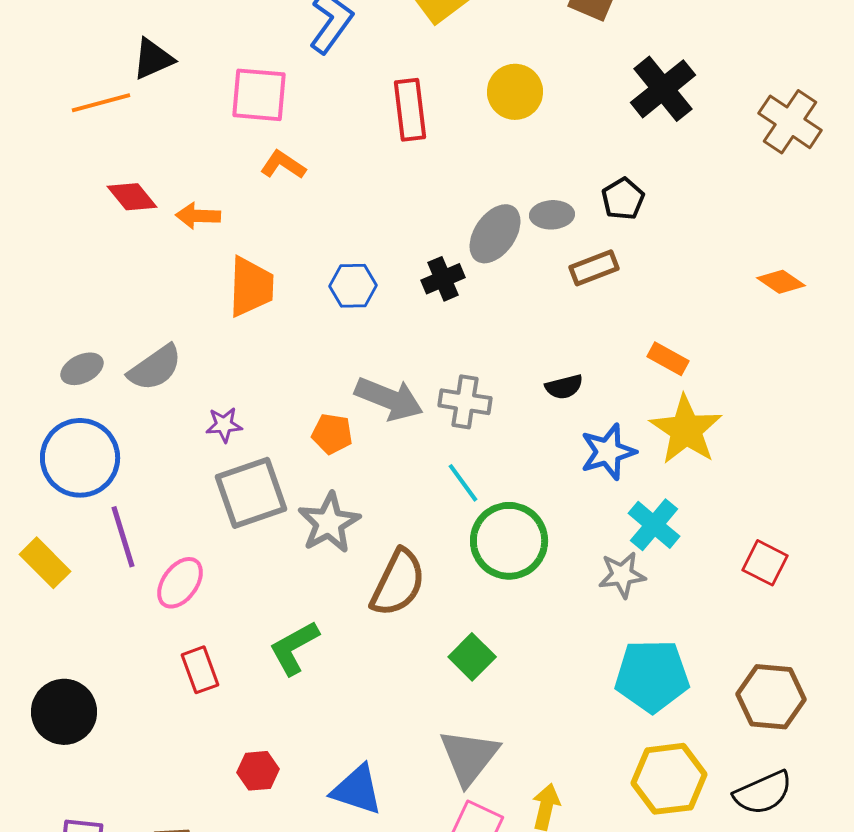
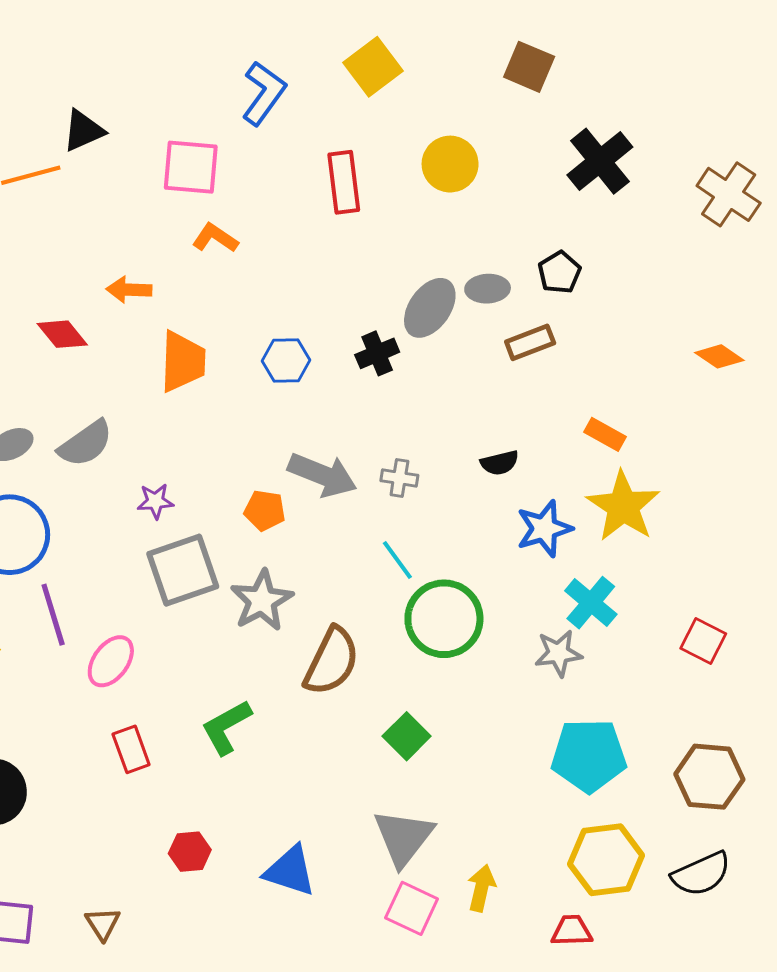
red diamond: (132, 197) -> (62, 334), moved
gray cross: (465, 402) -> (399, 478), size x0.7

